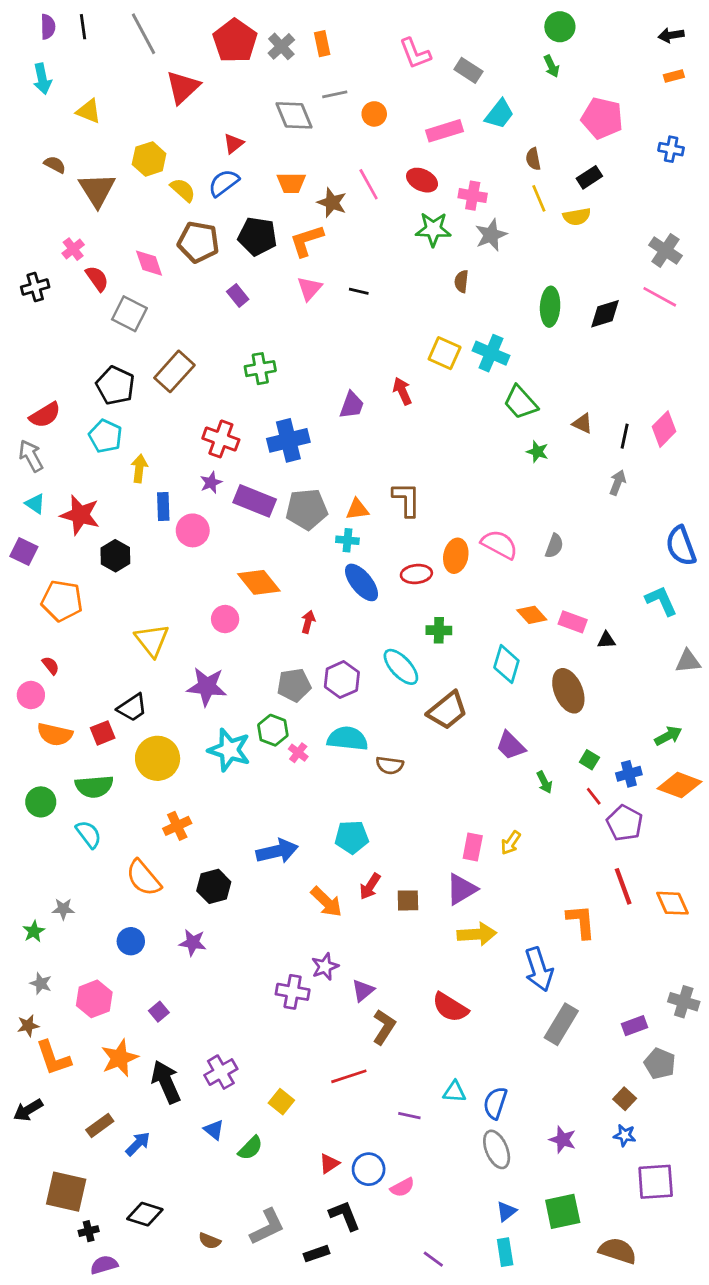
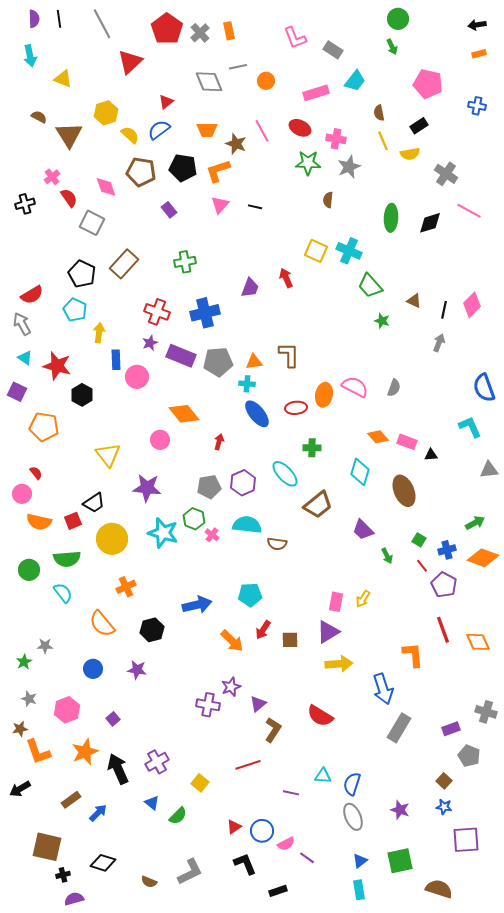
gray cross: (665, 250) -> (446, 174), moved
black rectangle: (317, 1254) -> (278, 891), moved
purple line: (433, 1259) -> (307, 858), moved

